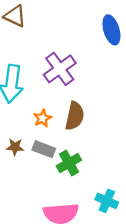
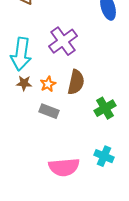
brown star: (15, 147) -> (24, 83), moved
green cross: (69, 163) -> (105, 108), moved

